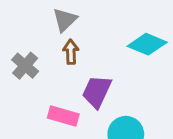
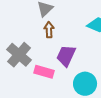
gray cross: (25, 66) -> (19, 55), moved, size x1.4

